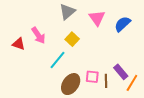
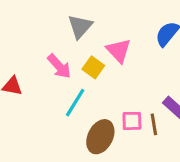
pink triangle: (97, 18) -> (119, 50), moved
pink arrow: (38, 35) -> (59, 66), moved

